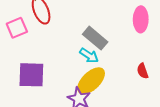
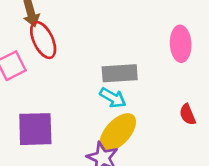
gray rectangle: (95, 38) -> (120, 73), turned -40

